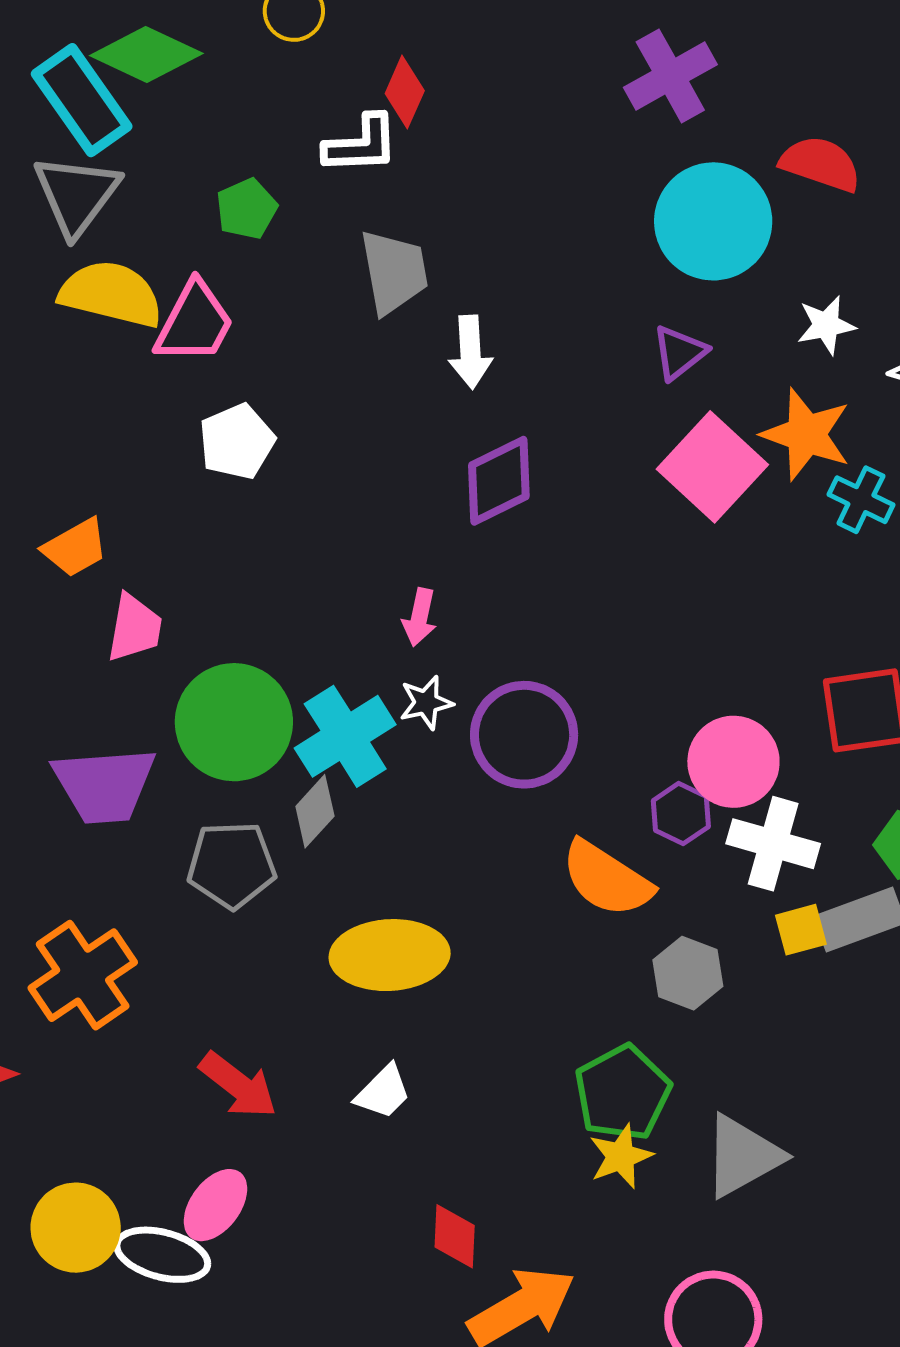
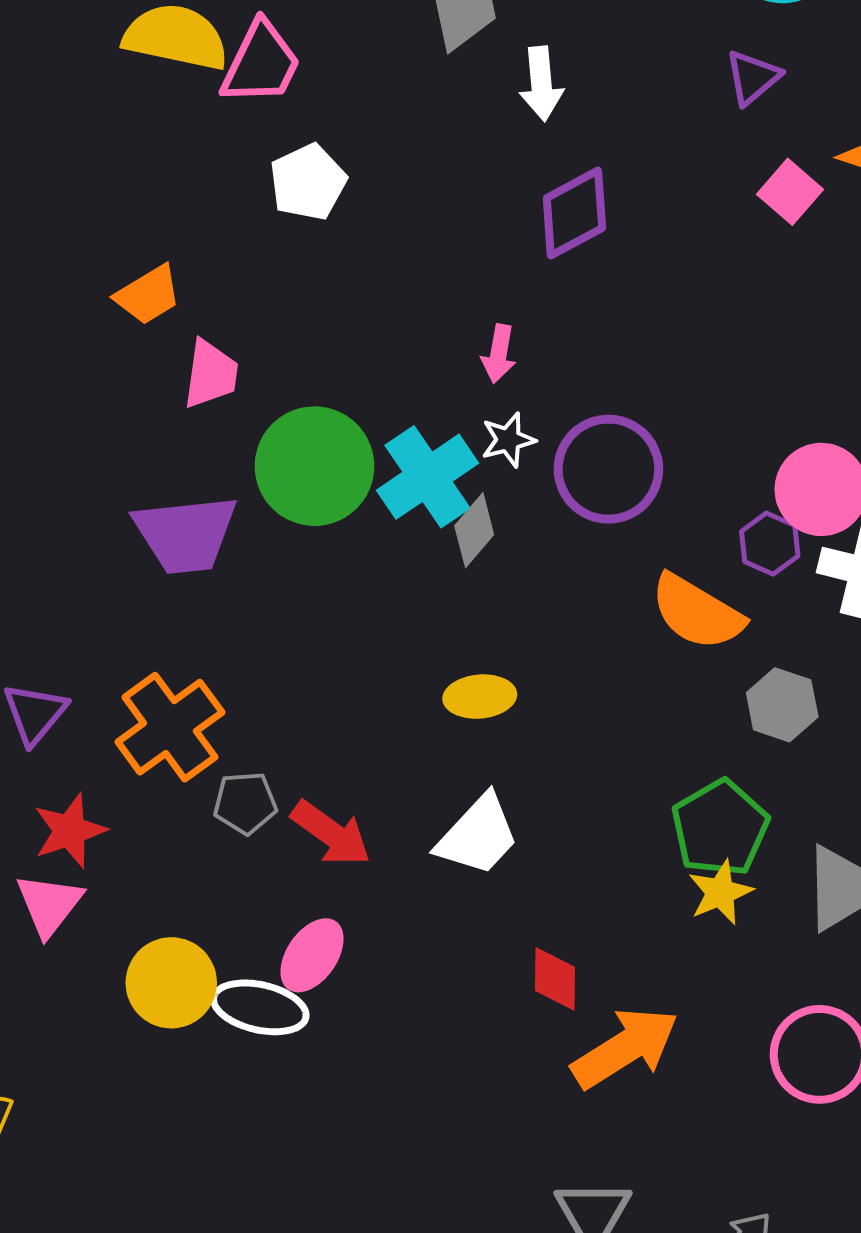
pink square: (712, 467) -> (790, 192), size x0.6
gray diamond: (315, 811) -> (474, 530), moved
gray pentagon: (232, 865) -> (245, 803), moved, size x0.7
yellow ellipse: (390, 955) -> (480, 697), size x0.6
white trapezoid: (383, 1092) -> (478, 835), size x1.5

